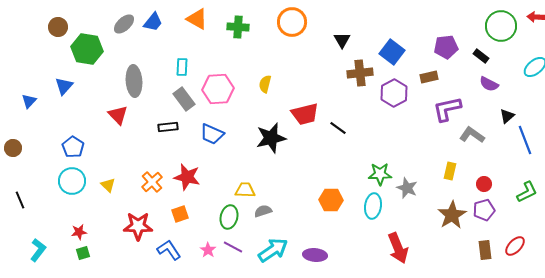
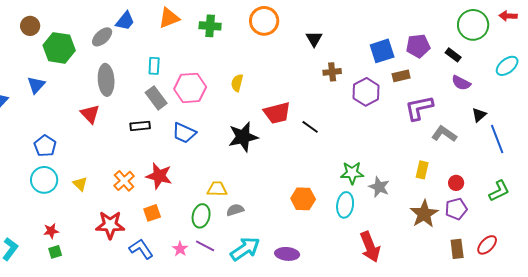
orange triangle: (197, 19) -> (169, 18), turned -50
gray ellipse: (124, 24) -> (102, 37), moved
blue square: (392, 52) -> (382, 51), moved, turned 35
brown cross: (360, 73) -> (332, 72), size x0.7

